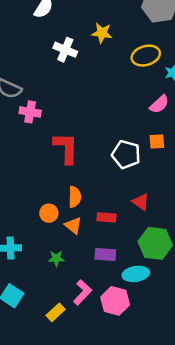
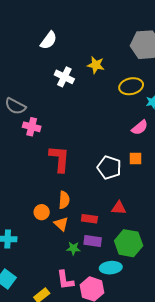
red triangle: (141, 202) -> (119, 208), turned -35
purple rectangle: (105, 255) -> (93, 241), moved
green star: (56, 258) -> (73, 248), moved
pink L-shape: (83, 292) -> (65, 280), turned 125

